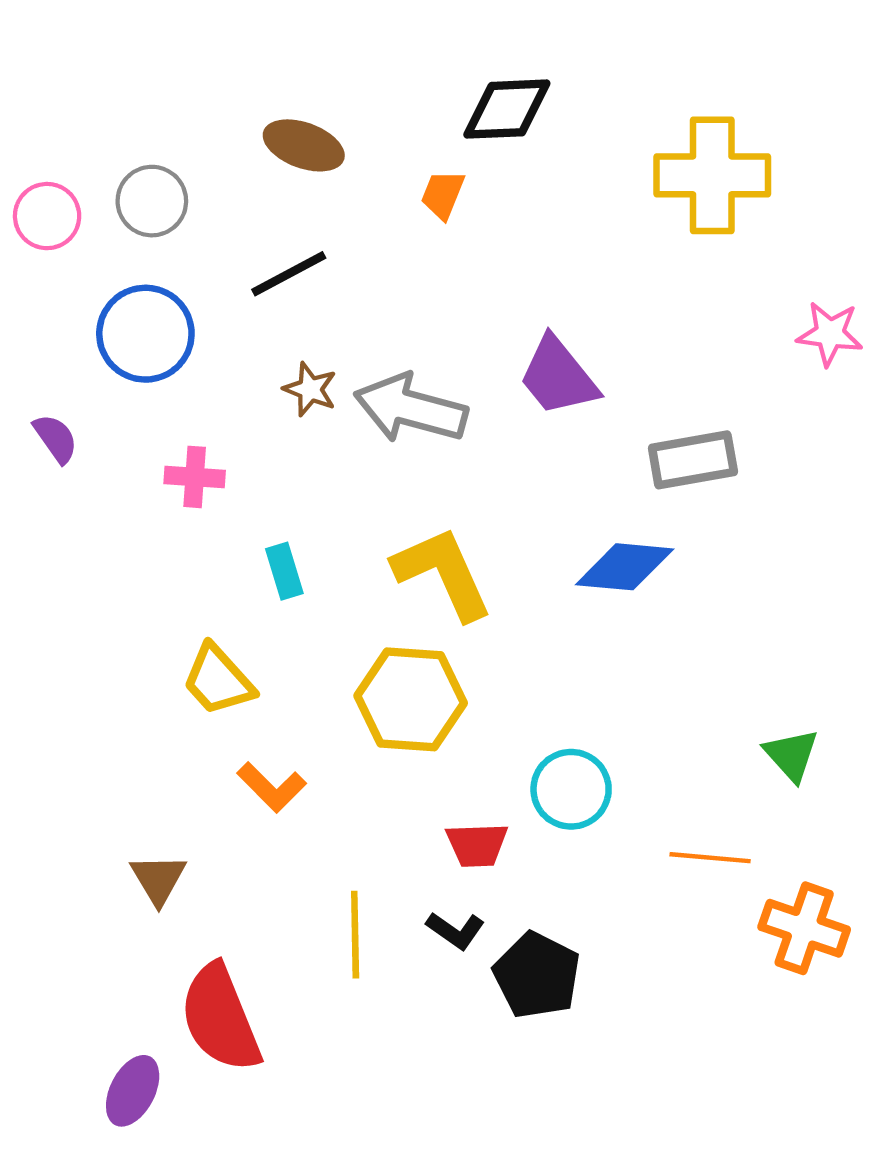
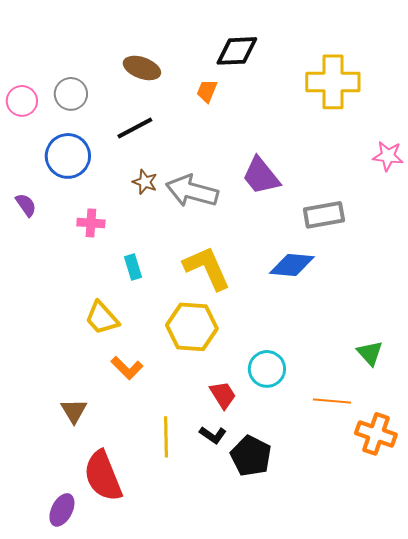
red trapezoid: (477, 845) -> (223, 395), turned -120

